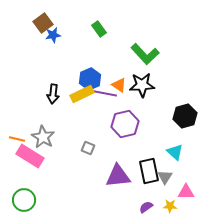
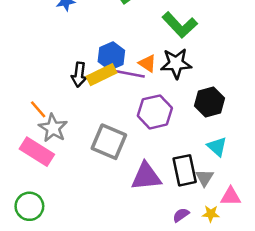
black arrow: (53, 94) -> (79, 75), moved
black hexagon: (185, 116) -> (210, 102), moved
orange line: (17, 139) -> (38, 109), moved, turned 35
gray square: (88, 148) -> (109, 142), size x2.0

